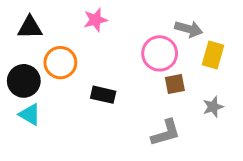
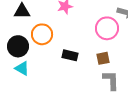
brown square: (175, 84) -> (103, 58), moved
gray L-shape: (166, 133) -> (111, 80), turned -75

